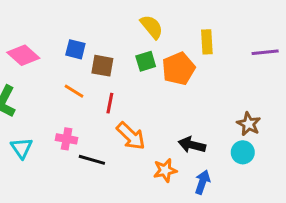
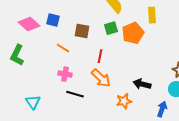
blue square: (75, 49) -> (53, 20), moved
red line: (110, 103) -> (100, 56), moved
pink cross: (67, 139) -> (65, 74), moved
cyan triangle: (22, 148) -> (33, 102), moved
blue arrow: (202, 182) -> (162, 109), moved

